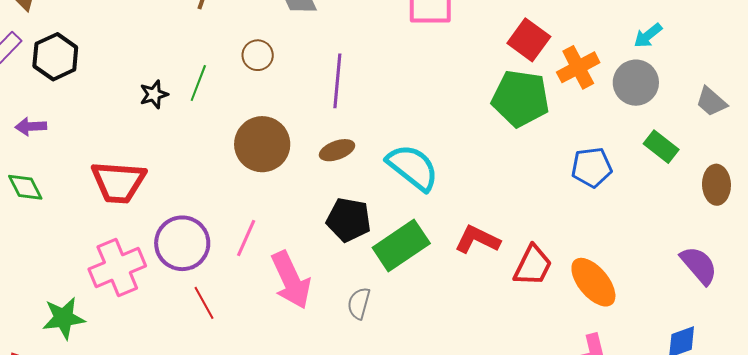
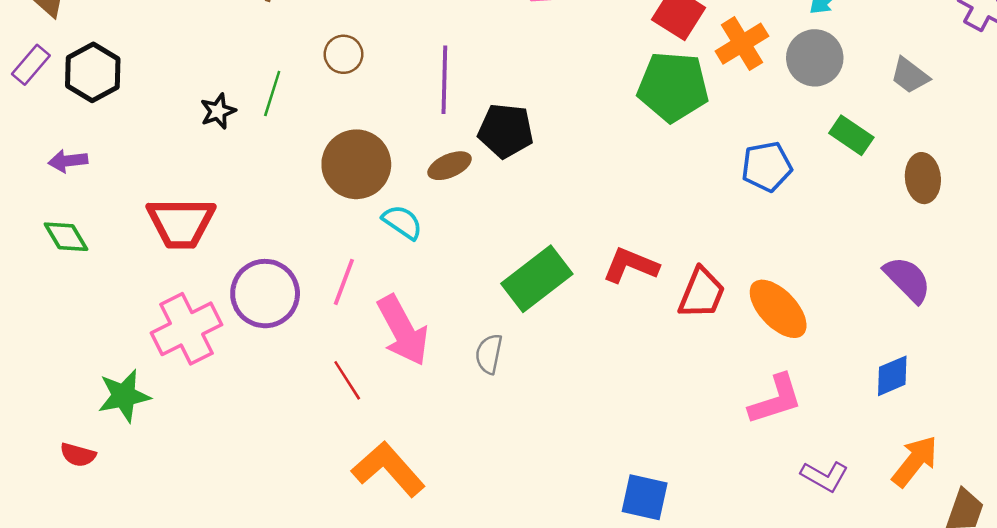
cyan semicircle: (413, 167) -> (402, 222), moved, size x0.6
black pentagon: (349, 220) -> (506, 131), moved
red line: (204, 303) -> (347, 380), moved

